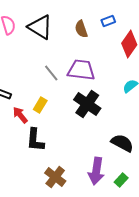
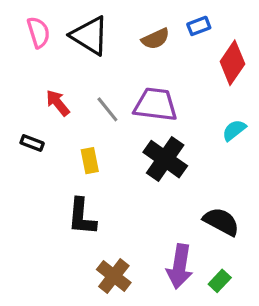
brown semicircle: (81, 29) -> (156, 39), turned -96
yellow rectangle: (40, 105) -> (90, 161), turned -42
red arrow: (20, 115) -> (58, 103), moved

